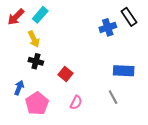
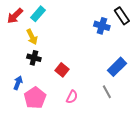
blue cross: (108, 27) -> (102, 26), turned 35
blue rectangle: (124, 71) -> (117, 67), turned -48

